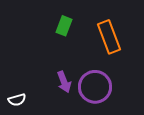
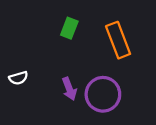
white semicircle: (17, 100) -> (18, 78), moved

